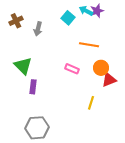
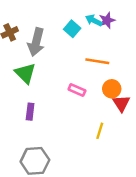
gray arrow: (38, 29) -> (36, 42), size x1.6
green triangle: (23, 66) -> (25, 73), moved
red triangle: (109, 80) -> (121, 103), turned -42

